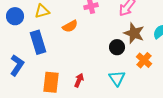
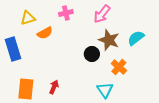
yellow triangle: (42, 11) -> (28, 18), moved
cyan triangle: (117, 78) -> (105, 90), moved

